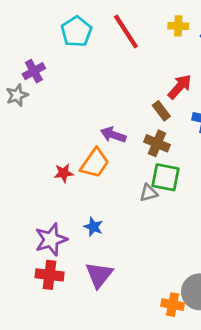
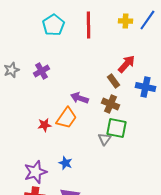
red line: (126, 32) -> (88, 25), turned 32
purple cross: (34, 71) -> (41, 71), moved
gray triangle: (149, 193) -> (104, 139), turned -40

